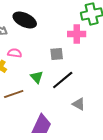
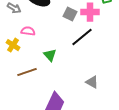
gray square: (57, 54) -> (70, 14), moved, turned 32
black line: (63, 80) -> (82, 37), moved

